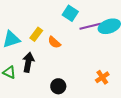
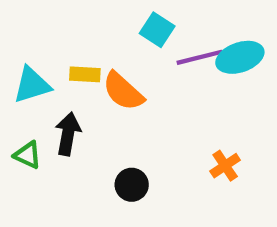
yellow rectangle: (36, 34) -> (85, 74), turned 56
orange semicircle: (54, 42) -> (123, 91), size x1.5

